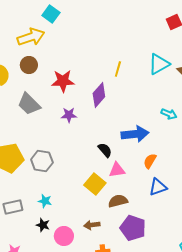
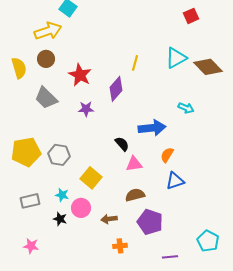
red star: (63, 81) -> (80, 75), turned 30
yellow square: (95, 184) -> (91, 178), moved
pink circle: (64, 236) -> (81, 208), moved

